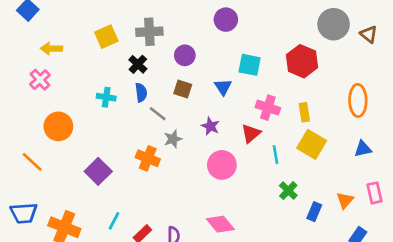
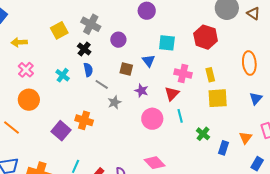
gray cross: (149, 32) -> (91, 24), turned 36
pink cross: (40, 80) -> (26, 70), moved
brown square: (183, 89) -> (126, 69), moved
cyan cross: (106, 97) -> (63, 75), turned 32
yellow square: (312, 144) -> (218, 98), turned -30
blue triangle: (363, 149) -> (256, 99), turned -32
cyan line: (276, 155) -> (180, 116), moved
orange cross: (148, 158) -> (84, 120), moved

